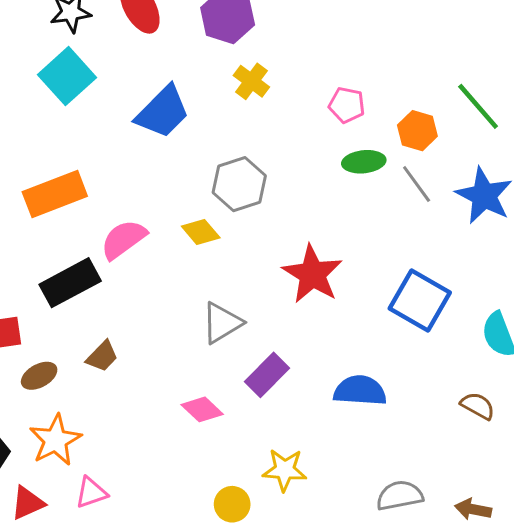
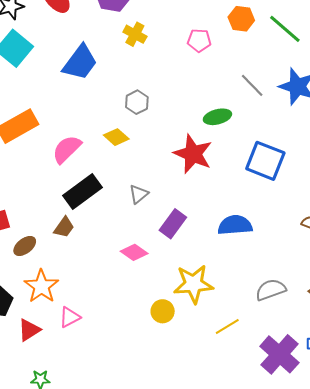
orange hexagon: (417, 131) -> (241, 19), moved
green ellipse: (364, 162) -> (217, 117), moved
gray hexagon: (239, 184) -> (137, 102), size x0.7
black rectangle: (70, 283) -> (82, 192), moved
gray triangle: (222, 323) -> (139, 194), size x0.7
yellow star: (285, 470) -> (193, 284), size x1.4

